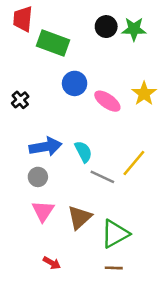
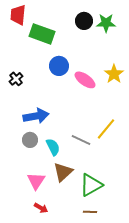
cyan semicircle: (83, 152) -> (53, 147), moved
pink triangle: (43, 211) -> (36, 181), moved

